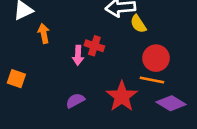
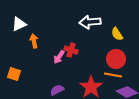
yellow semicircle: (138, 24) -> (117, 34), moved
pink arrow: (78, 55) -> (59, 57), turned 32

